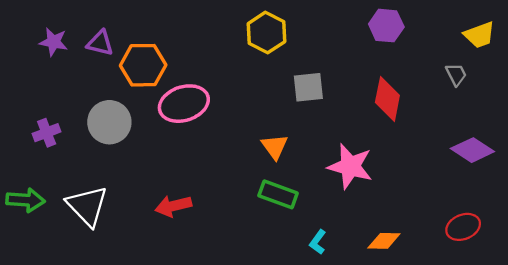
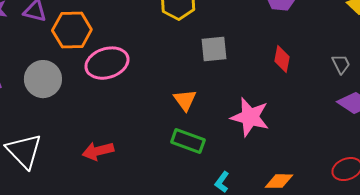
gray trapezoid: (456, 74) -> (341, 64), moved
red diamond: (387, 99) -> (282, 59), size x0.7

